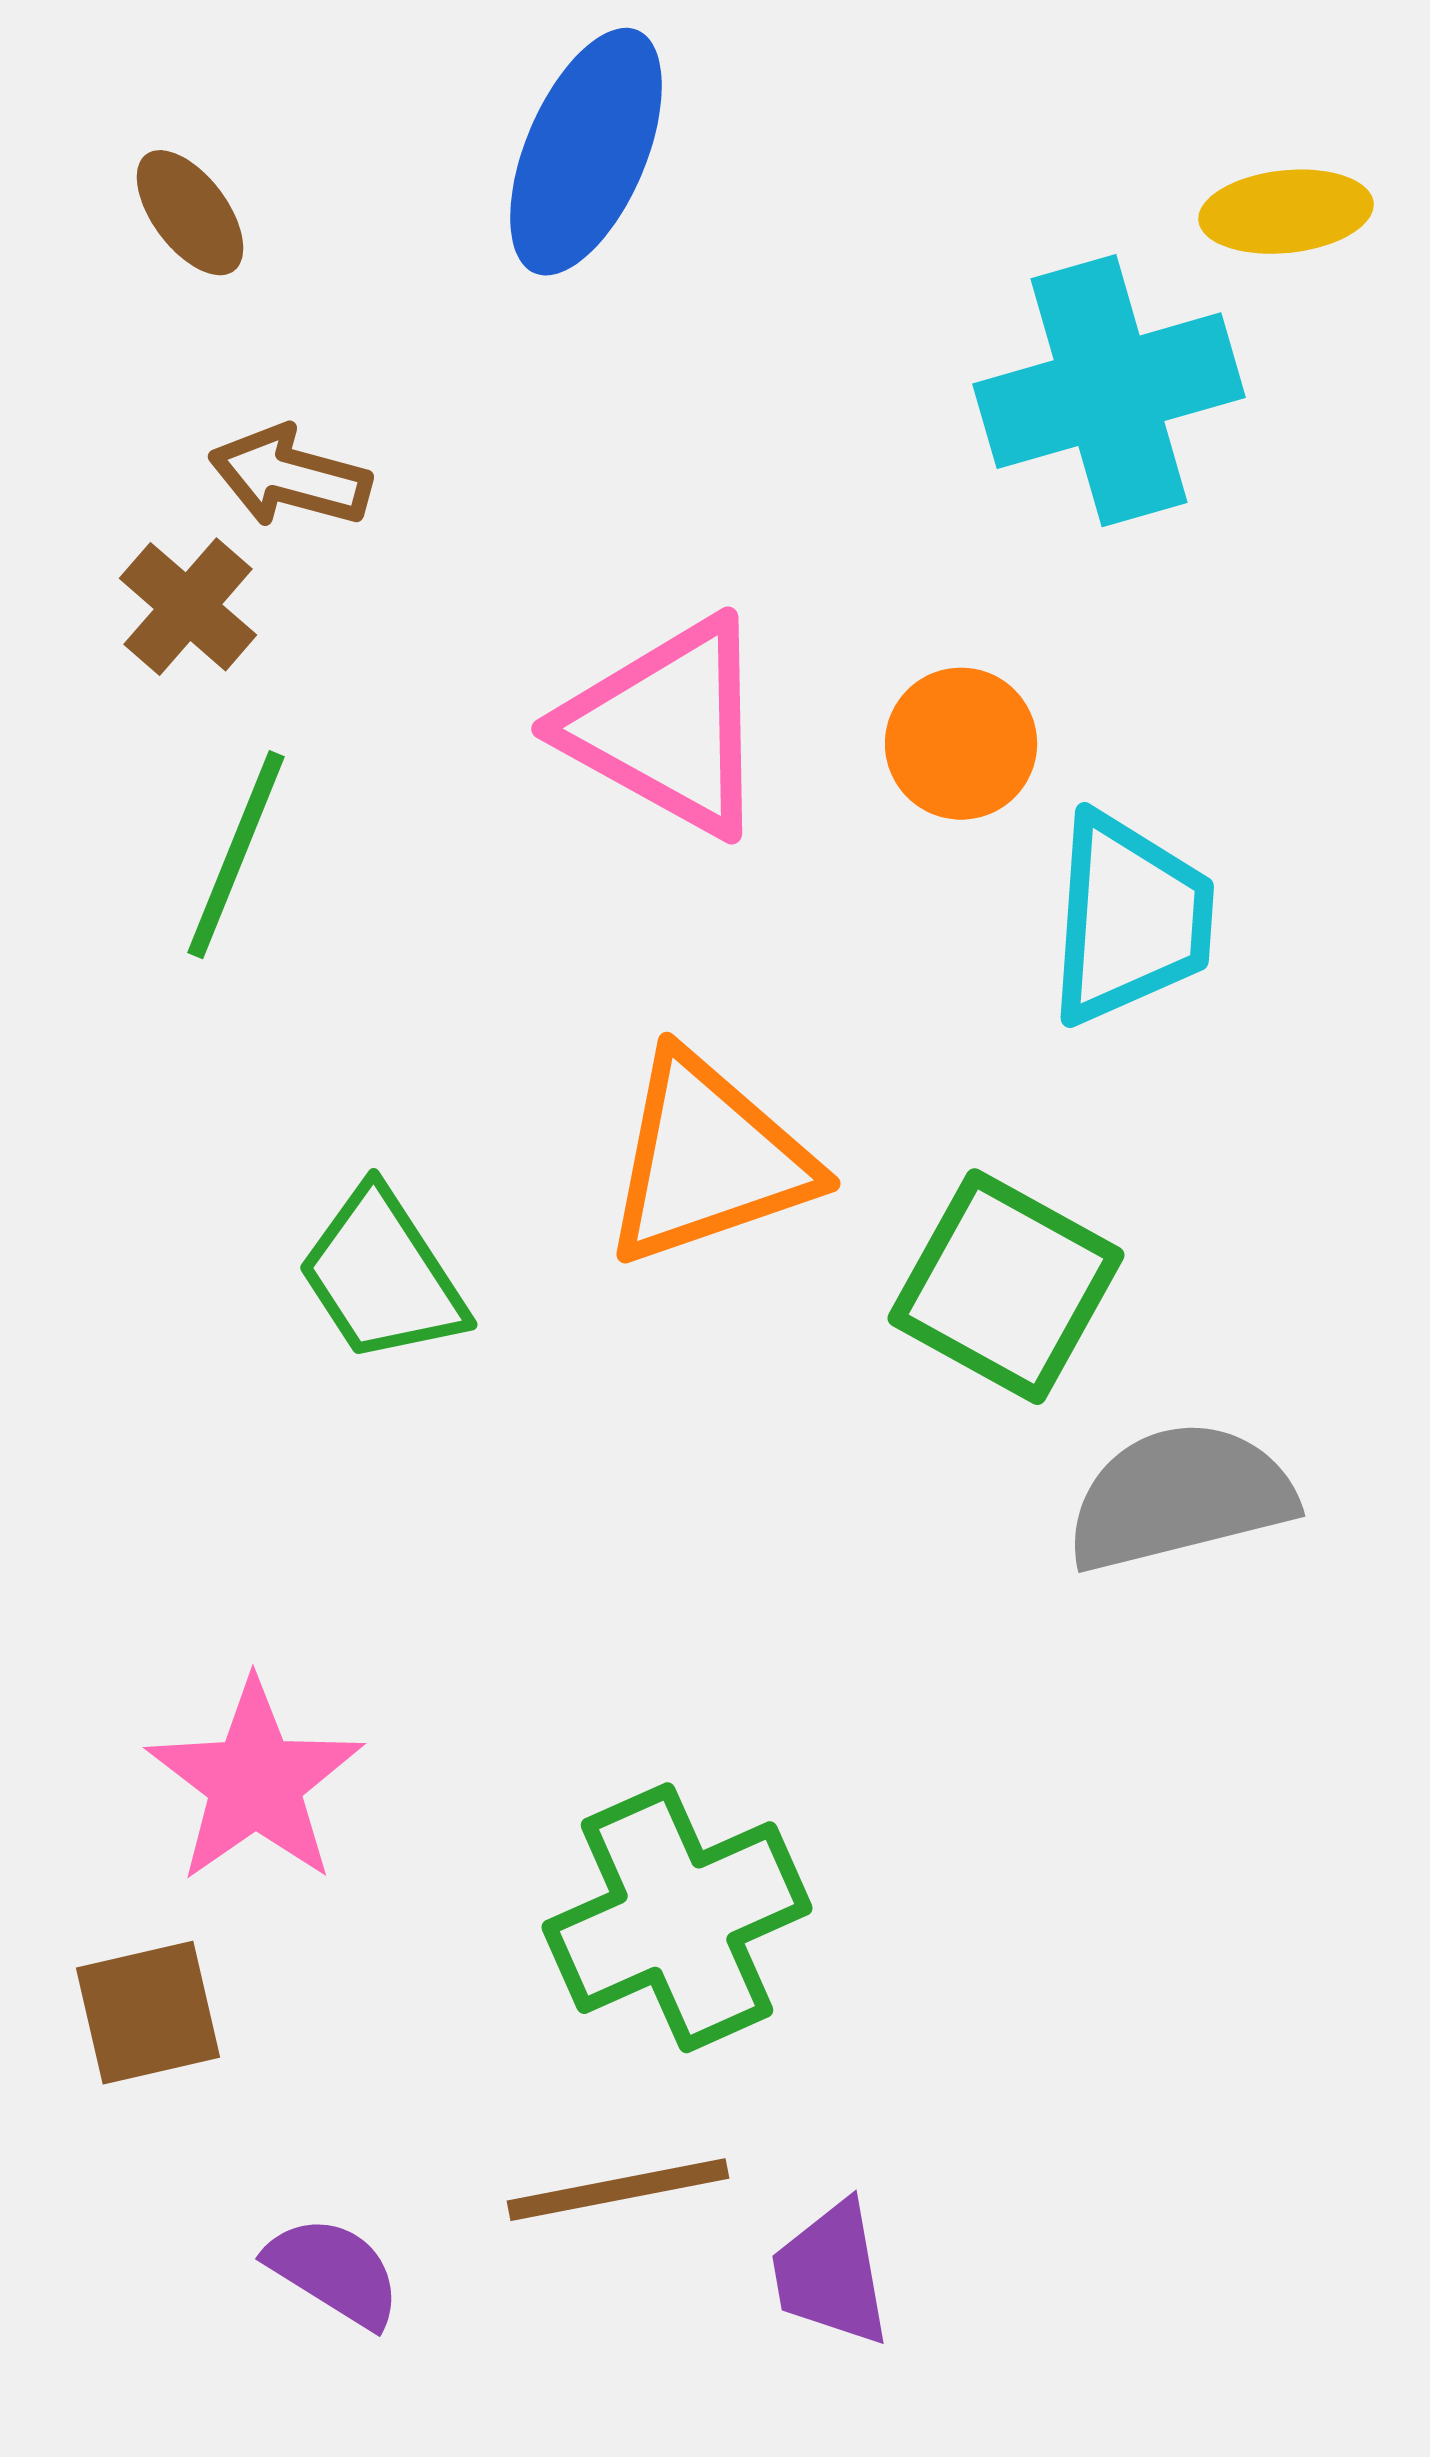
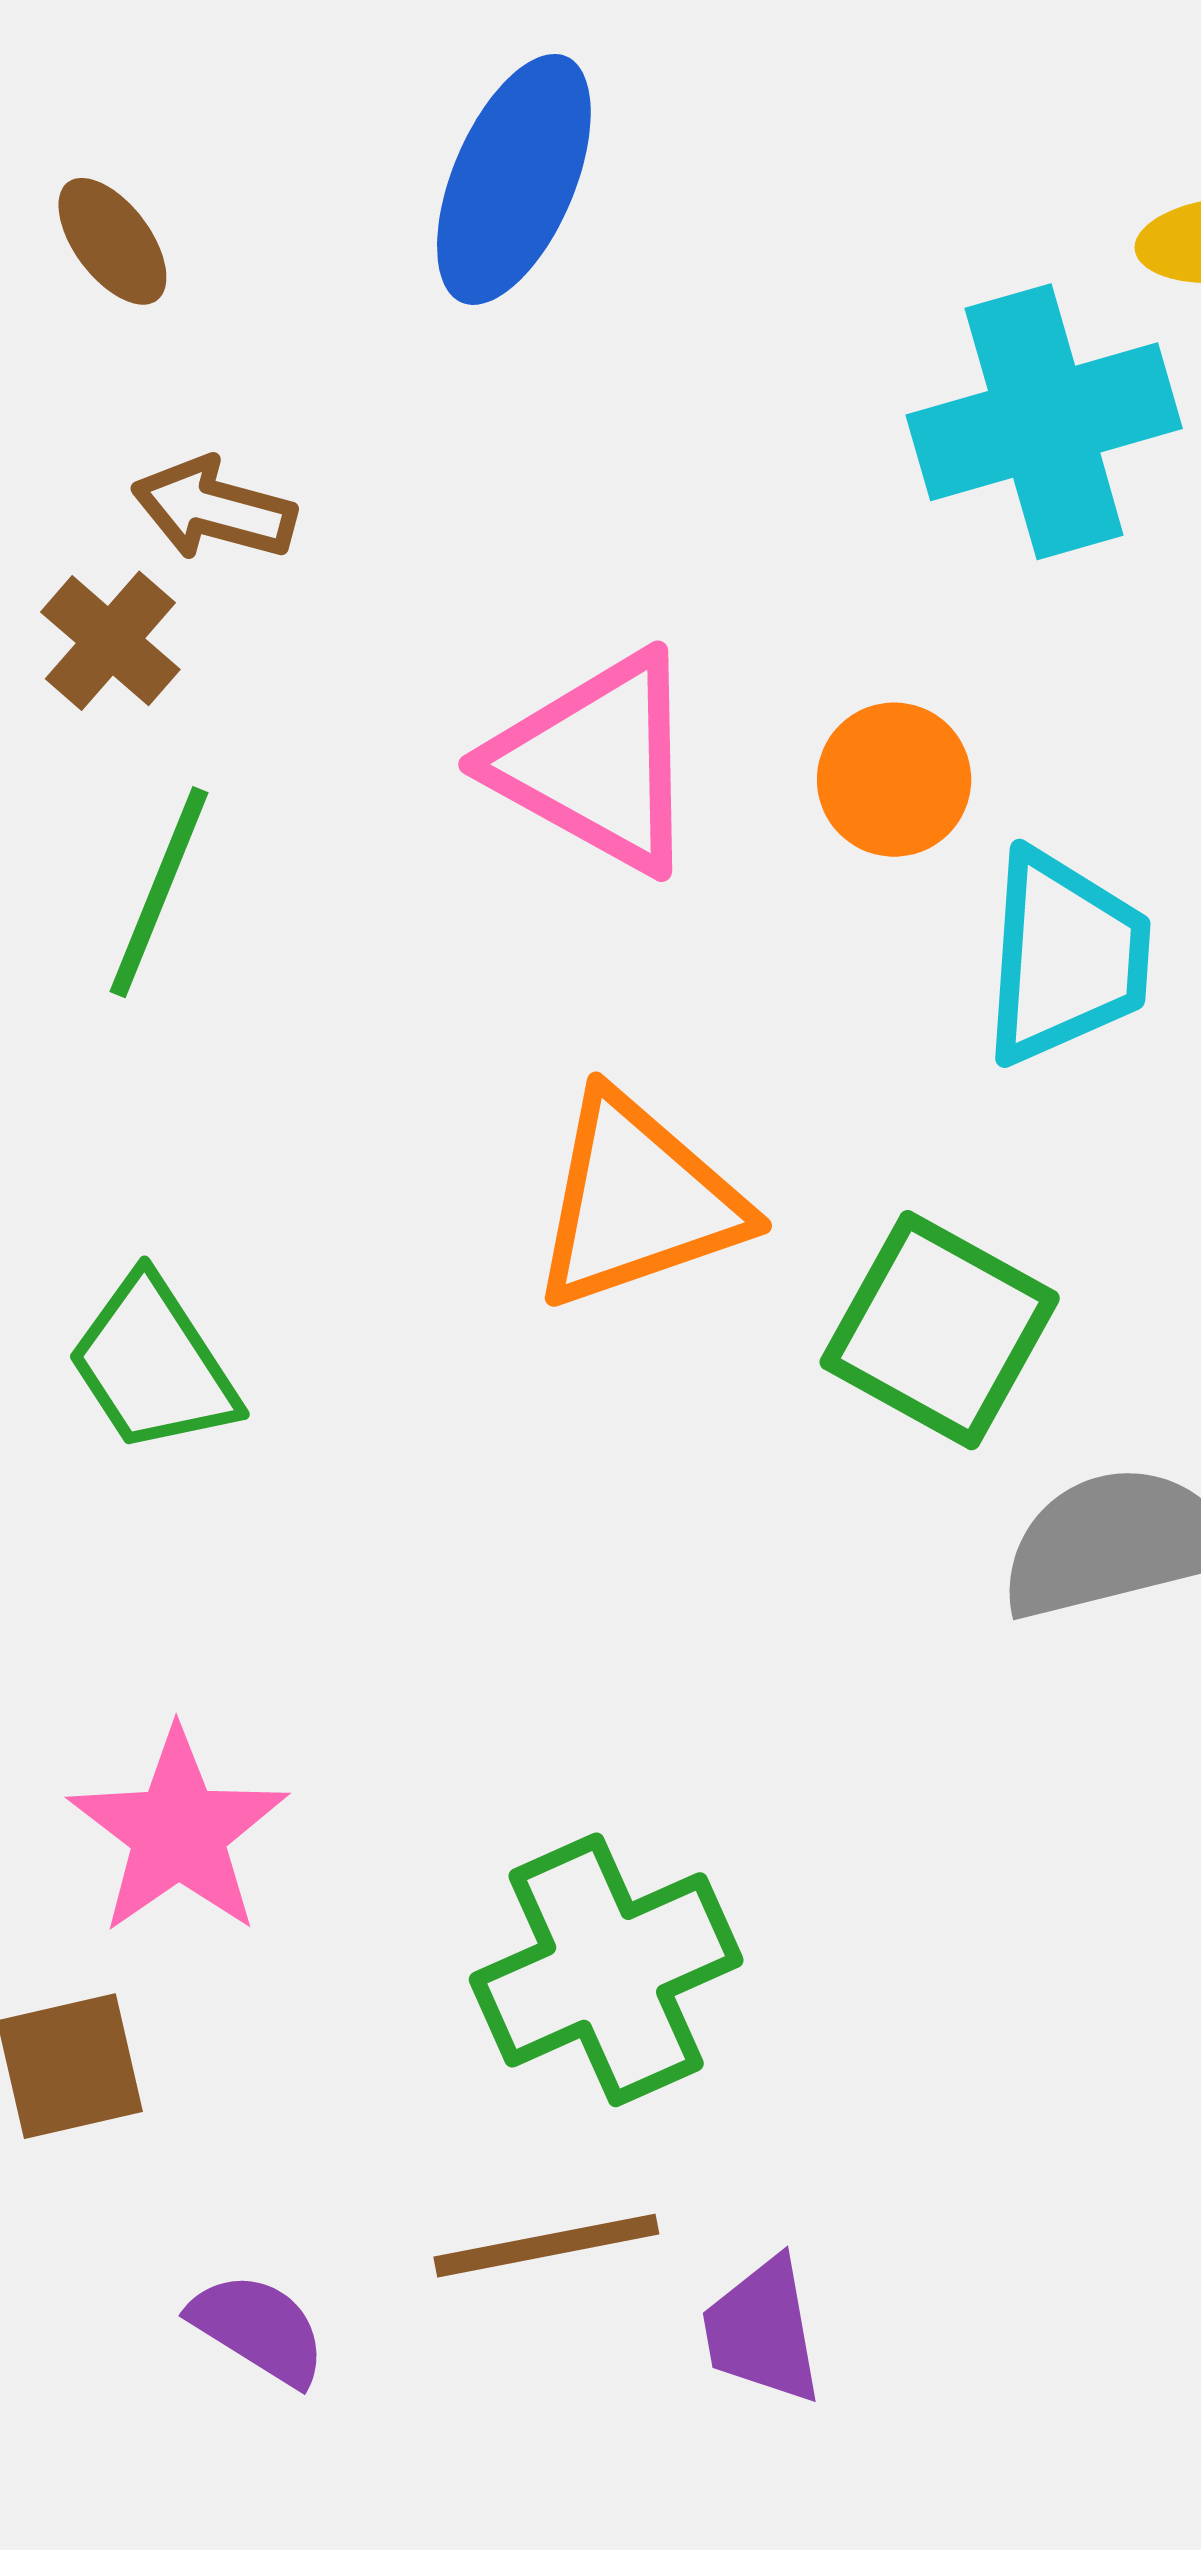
green trapezoid: (382, 1276) -> (153, 1365), moved

